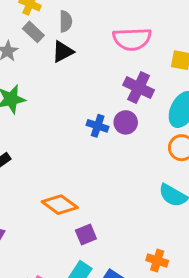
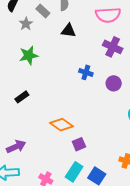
black triangle: (63, 52) -> (68, 31), moved, turned 35
purple circle: (126, 122) -> (114, 83), moved

